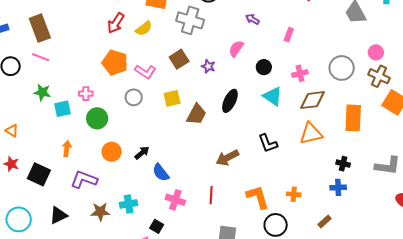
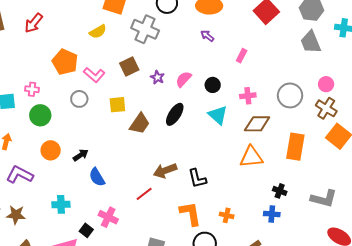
red arrow: (116, 23) -> (34, 23), moved
pink semicircle: (236, 49) -> (184, 79), moved
black L-shape: (268, 143) -> (197, 178), moved
red line: (211, 195) -> (144, 194), moved, turned 42
pink cross: (175, 200) -> (108, 217), moved
brown star: (100, 212) -> (16, 215), moved

